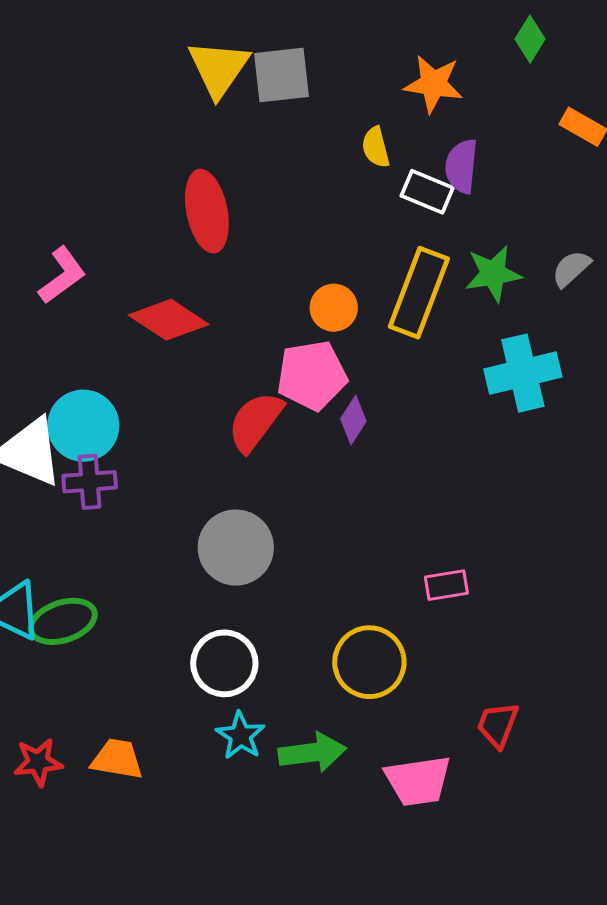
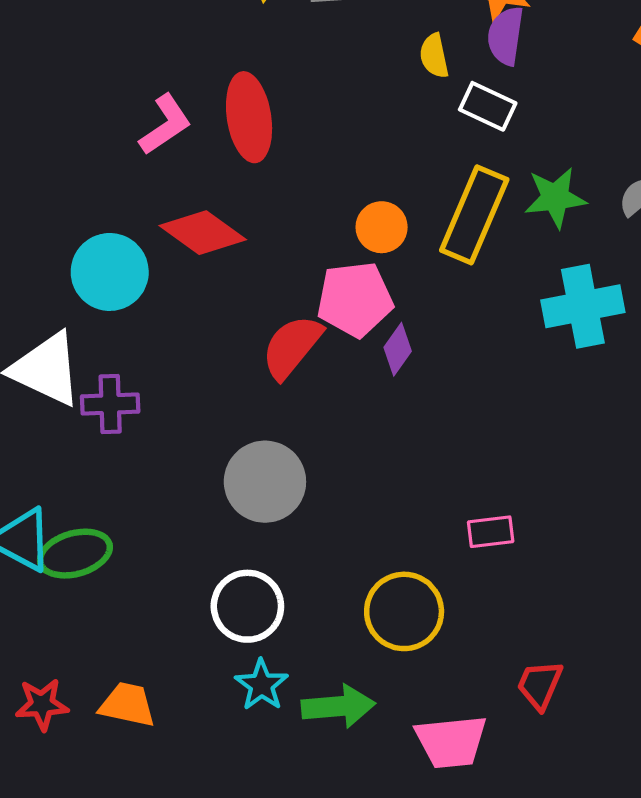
purple semicircle: (461, 166) -> (506, 36), moved
pink L-shape: (62, 275) -> (165, 125), moved
cyan circle: (83, 426) -> (110, 272), moved

